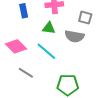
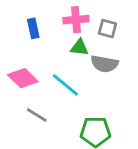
gray square: (85, 18) -> (107, 29), moved
green triangle: (49, 28) -> (79, 47), moved

